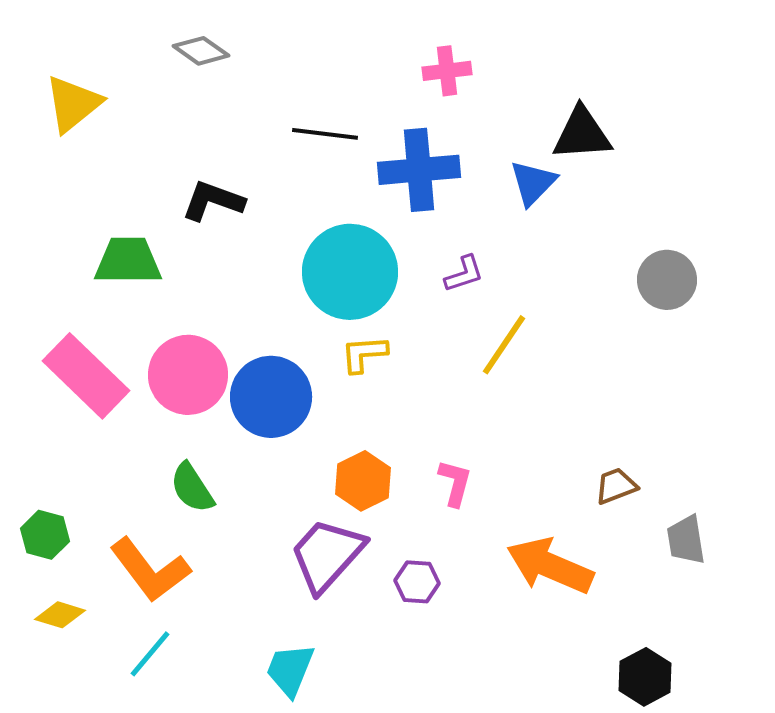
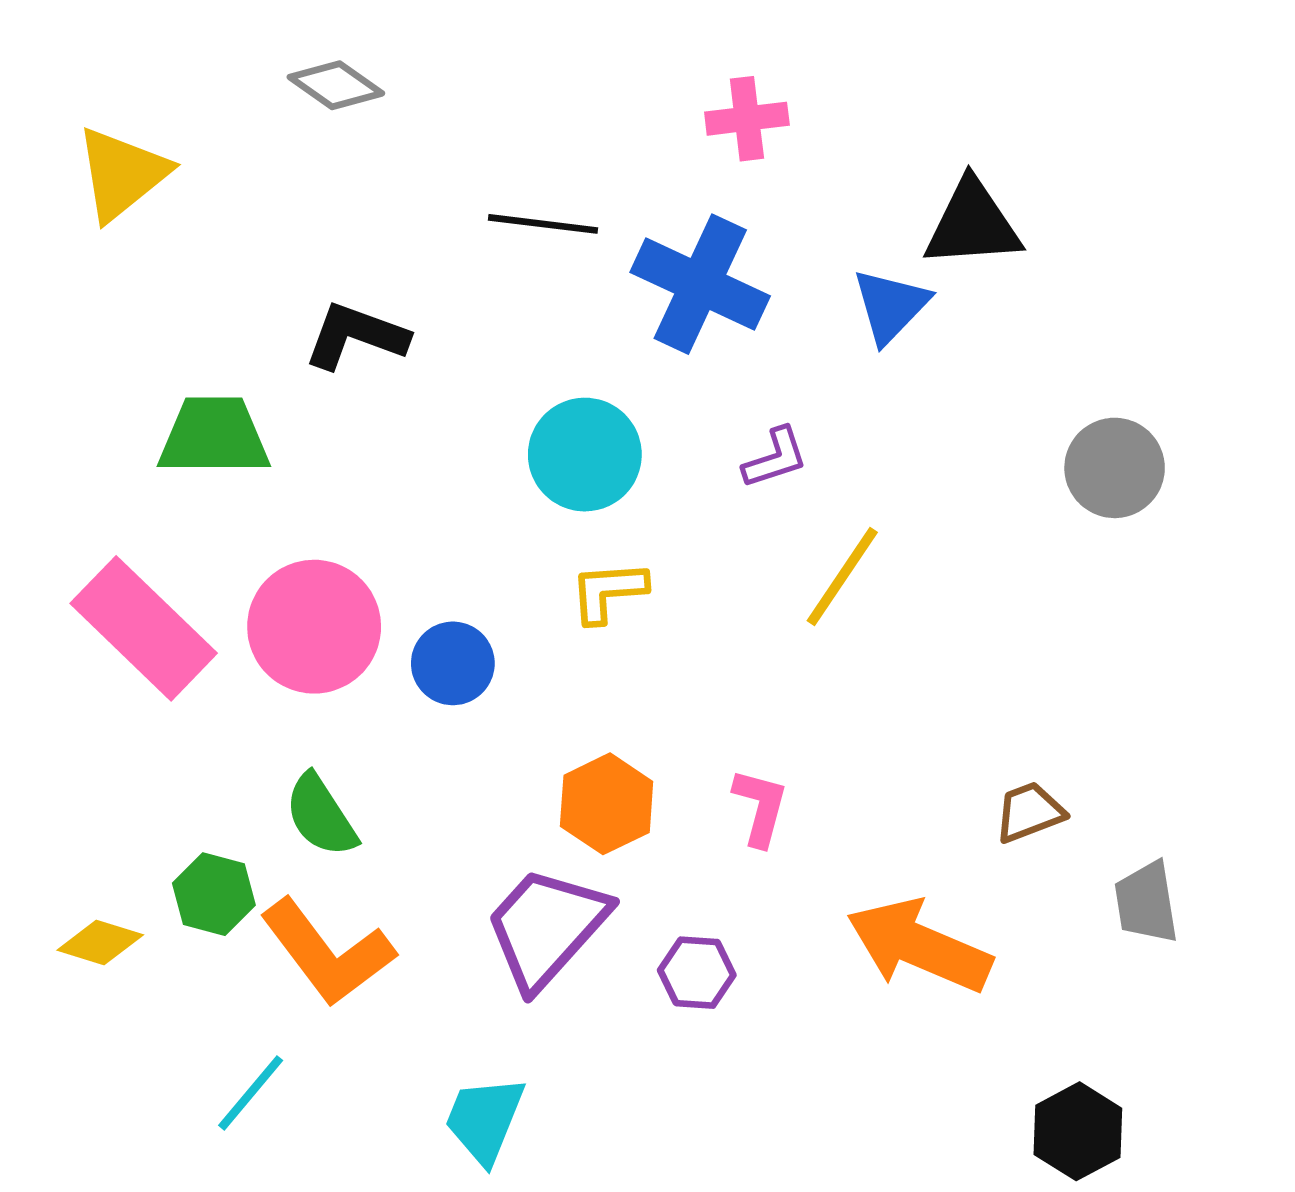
blue cross: (419, 170) -> (700, 284), turned 30
cyan circle: (350, 272) -> (585, 455), size x0.7
blue circle: (271, 397) -> (453, 663), size x0.6
green hexagon: (45, 535) -> (214, 894), moved
orange L-shape: (150, 570) -> (327, 953), moved
yellow diamond: (60, 615) -> (100, 943), moved

